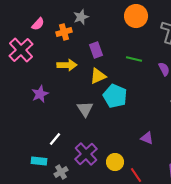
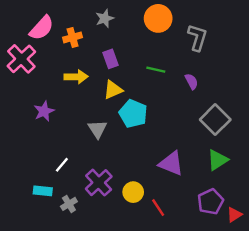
gray star: (81, 17) -> (105, 18), moved
pink semicircle: (38, 24) -> (42, 28), size x1.6
purple triangle: (147, 138) -> (171, 164), size x1.6

